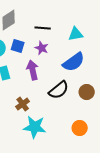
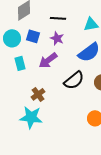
purple arrow: (33, 70) -> (48, 60), turned -114
cyan star: (35, 127) -> (31, 117), moved

